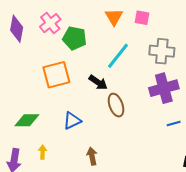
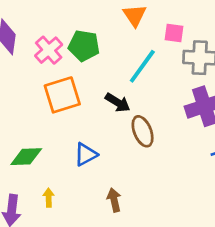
pink square: (142, 18) -> (174, 33), moved
pink cross: (50, 23) -> (49, 50), moved

